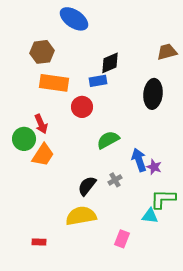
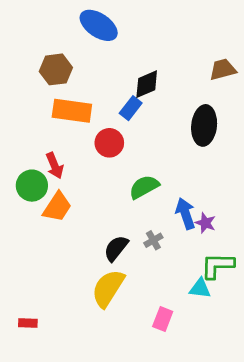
blue rectangle: (98, 81) -> (131, 108), turned -42
yellow semicircle: (81, 216) -> (108, 288), turned -48
red rectangle: (39, 242) -> (28, 323), moved

